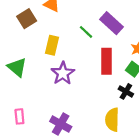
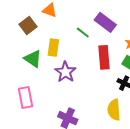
green triangle: (17, 67) -> (33, 59), moved
pink rectangle: (19, 116) -> (25, 98), moved, size x1.5

